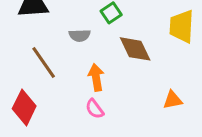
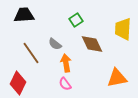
gray semicircle: (80, 35) -> (55, 44), moved, turned 40
orange triangle: (173, 100) -> (117, 78), size x1.5

